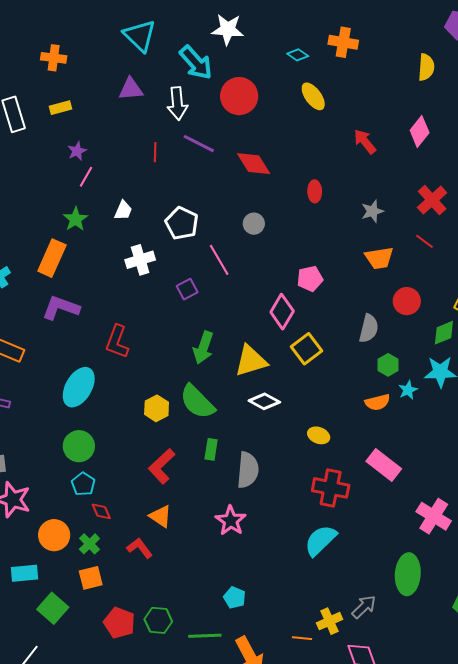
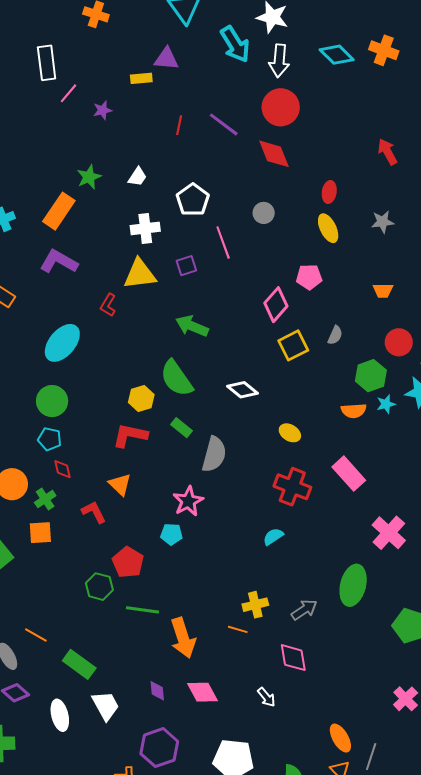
cyan diamond: (298, 55) -> (337, 55), size x1.6
red circle: (239, 96) -> (281, 107), moved
yellow ellipse: (313, 96) -> (328, 228), moved
white arrow: (177, 103) -> (279, 61), moved
yellow rectangle: (60, 108) -> (141, 78), moved
pink line: (86, 177) -> (69, 93), moved
orange trapezoid: (379, 258) -> (383, 291), moved, size x0.7
red circle: (407, 301) -> (399, 342), moved
gray semicircle: (369, 328) -> (335, 335), moved, size x0.7
red L-shape: (117, 342) -> (108, 305), size x0.7
green arrow: (203, 348) -> (192, 326), turned 84
yellow triangle: (251, 361) -> (140, 274), moved
green hexagon: (388, 365) -> (371, 376), size x1.4
yellow hexagon: (157, 408) -> (141, 399), moved
green rectangle: (211, 449) -> (182, 428), turned -70
red L-shape: (162, 466) -> (130, 435), turned 45
cyan pentagon: (83, 484) -> (50, 439), turned -30
cyan semicircle: (320, 540) -> (273, 537), size x0.6
cyan pentagon: (235, 598) -> (171, 534), moved, turned -30
yellow cross: (329, 621) -> (255, 605), moved
red pentagon: (119, 623) -> (128, 562), moved

